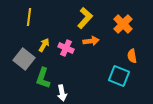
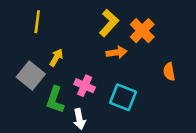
orange cross: (123, 24) -> (142, 31), moved
pink cross: (66, 48) -> (85, 86), moved
cyan square: (119, 76) -> (123, 97), moved

